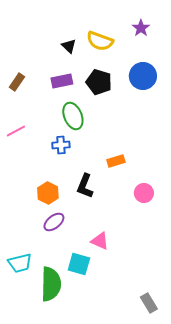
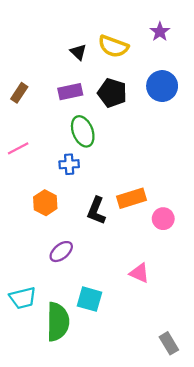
orange rectangle: (116, 161) -> (131, 198), moved, size x1.4
orange hexagon: (48, 193) -> (45, 203), moved
pink triangle: (100, 241) -> (139, 273), moved

